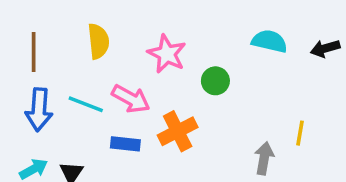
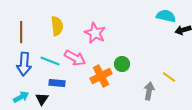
cyan semicircle: (269, 41) -> (166, 16), moved
green circle: (215, 81) -> (122, 64), moved
yellow line: (300, 133) -> (169, 77), turned -64
blue rectangle: (125, 144) -> (57, 83), moved

